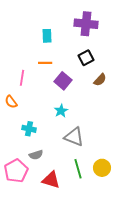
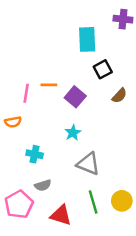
purple cross: (86, 24) -> (123, 19), moved, size x0.7
cyan rectangle: (47, 36) -> (87, 39), moved, size x1.5
orange line: (45, 63) -> (49, 85), moved
orange semicircle: (11, 102) -> (13, 122), turned -64

